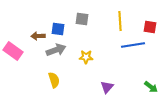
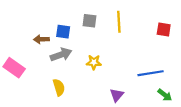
yellow line: (120, 21) -> (119, 22), moved
blue line: (133, 45) -> (151, 73), moved
pink rectangle: (13, 51) -> (14, 68), moved

